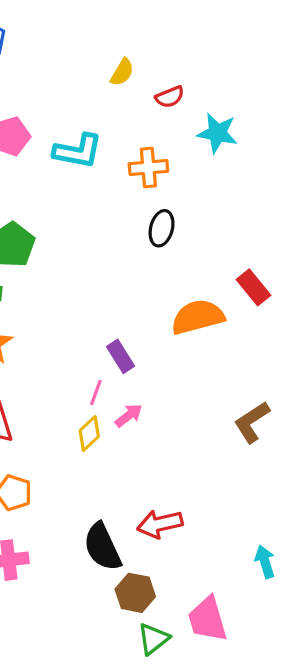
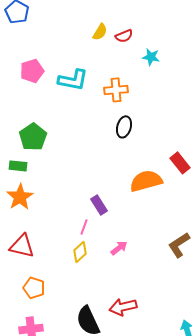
red semicircle: (170, 97) -> (124, 36), moved
cyan star: (217, 133) -> (151, 57), moved, size x0.7
pink arrow: (129, 415) -> (119, 248), moved

